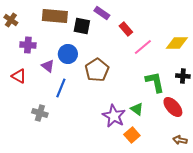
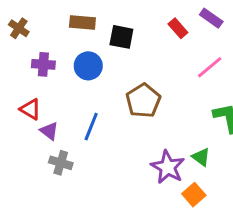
purple rectangle: (102, 13) -> (211, 18), moved
brown rectangle: (55, 16) -> (82, 22), size x0.7
red rectangle: (126, 29) -> (178, 28), moved
blue circle: (68, 54) -> (88, 66), moved
purple triangle: (48, 66) -> (49, 131), moved

